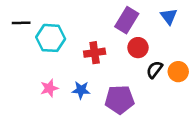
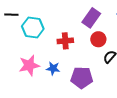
pink star: (49, 88) -> (29, 65), size x1.5

